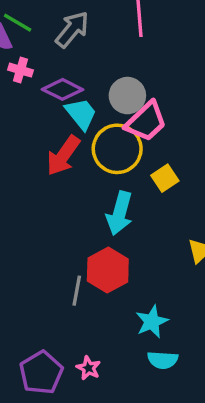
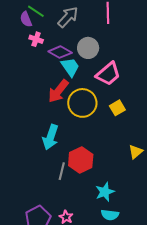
gray circle: (127, 96) -> (88, 48), moved
yellow circle: (117, 149) -> (82, 103), moved
cyan arrow: (120, 213) -> (51, 137), moved

